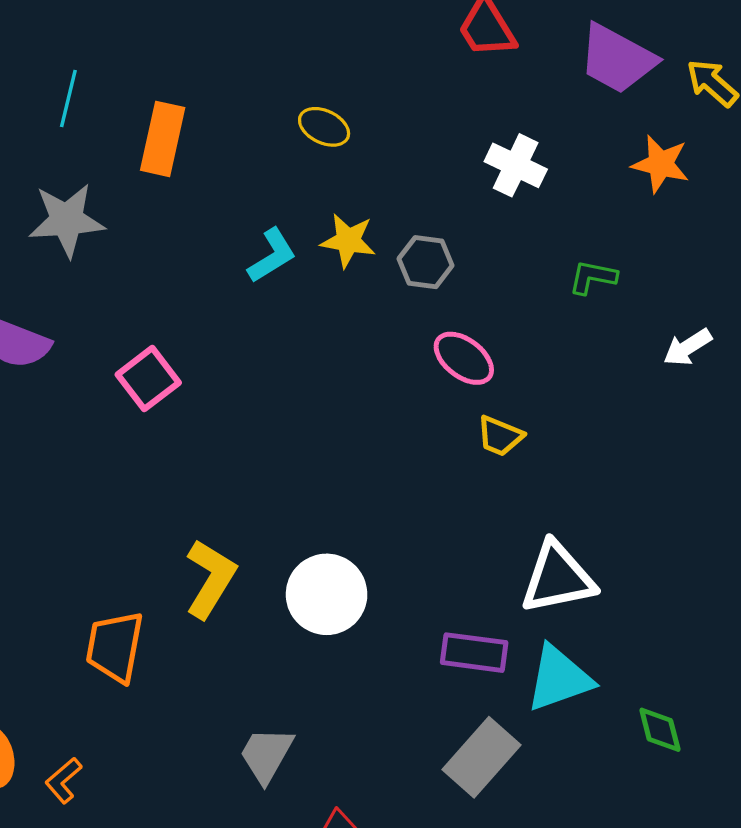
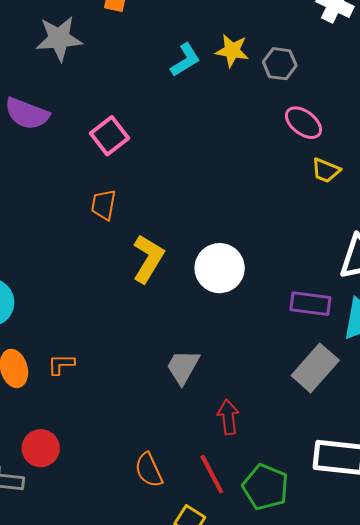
orange trapezoid: (115, 647) -> (104, 205), moved, size x0.7
orange L-shape: (64, 780) -> (61, 364), moved, turned 40

